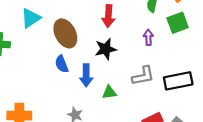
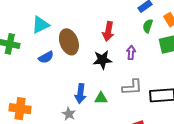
purple arrow: (148, 37) -> (131, 53), moved
blue semicircle: (62, 64) -> (46, 57), moved, turned -105
blue arrow: (86, 75) -> (80, 94), moved

